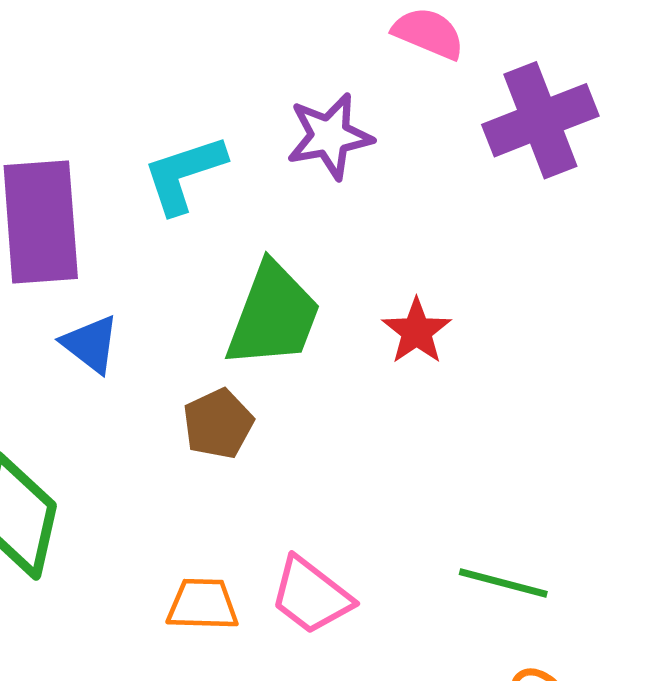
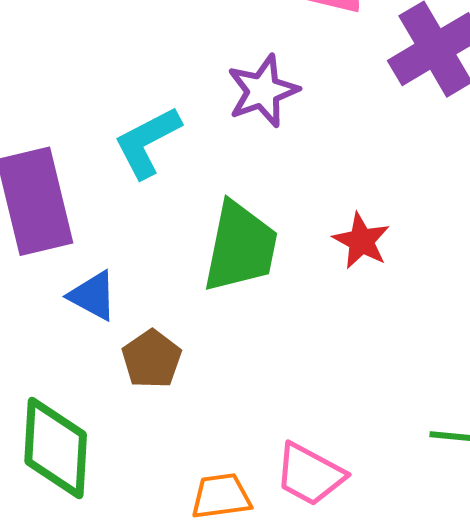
brown pentagon: (218, 424) -> (152, 359), moved

